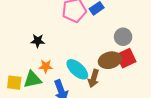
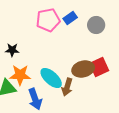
gray circle: (123, 37) -> (96, 25), moved
orange star: (46, 66) -> (20, 75), size x1.5

